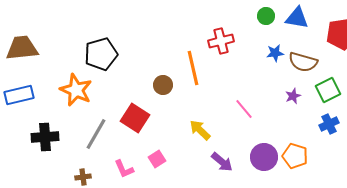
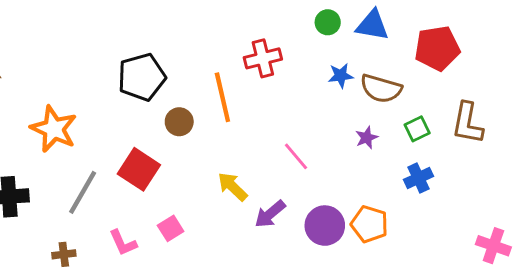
black pentagon: (101, 54) -> (142, 77), moved
green square: (328, 90) -> (417, 129), size x0.7
purple arrow: (222, 162) -> (270, 214), moved, turned 100

